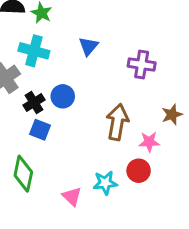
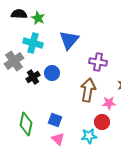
blue triangle: (89, 46) -> (69, 40), size x1.5
purple cross: (142, 64) -> (98, 62), moved
blue square: (40, 130) -> (55, 120), moved
cyan star: (105, 183) -> (89, 136), moved

